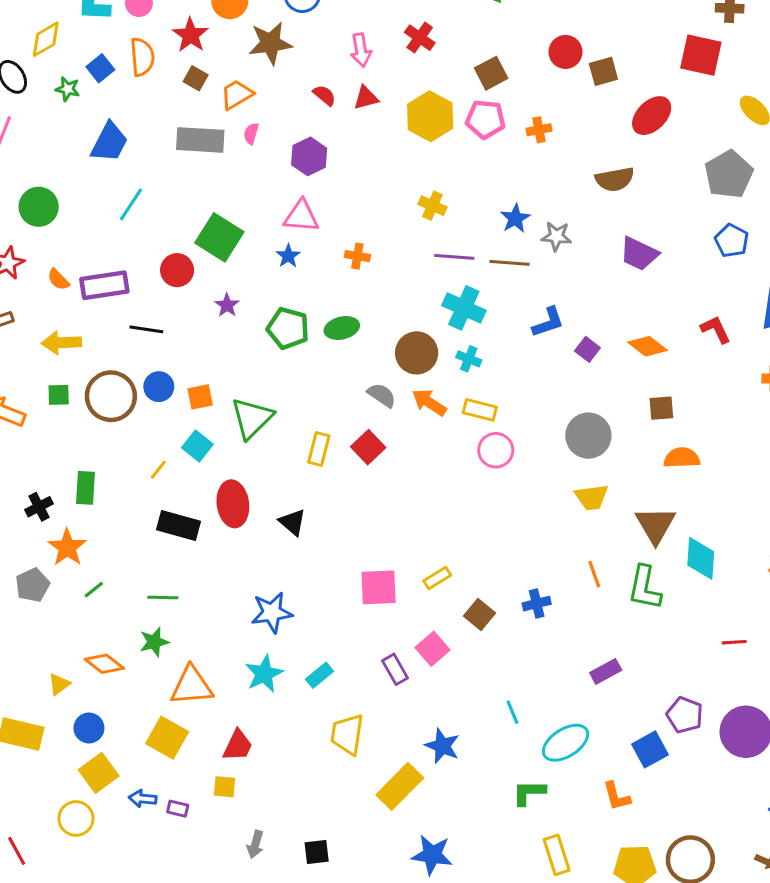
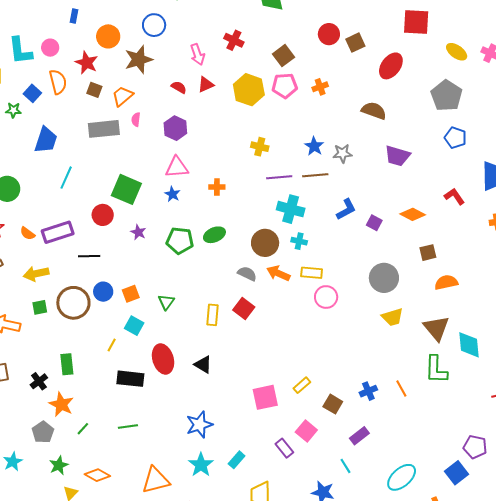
brown semicircle: (615, 179) -> (374, 111), turned -140
green triangle: (252, 418) -> (166, 302), size x0.6
orange line: (594, 574) -> (401, 389), moved
green star: (154, 642) -> (59, 465), moved
purple rectangle: (606, 671) -> (359, 436), moved
cyan line: (512, 712) -> (345, 466), moved

